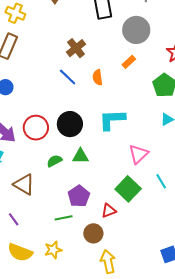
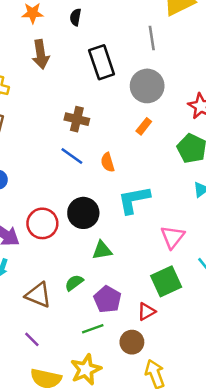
brown cross: (76, 48) -> (77, 119), turned -30
orange semicircle: (98, 77) -> (108, 162), moved
green semicircle: (54, 161) -> (74, 283), moved
green square: (128, 189) -> (166, 281), turned 30
yellow star: (53, 250) -> (86, 370), size x1.4

